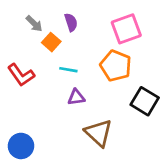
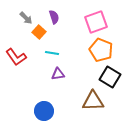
orange pentagon: (116, 66) -> (101, 50), moved
brown triangle: (99, 133) -> (93, 101), moved, turned -45
blue circle: (21, 146) -> (44, 111), moved

